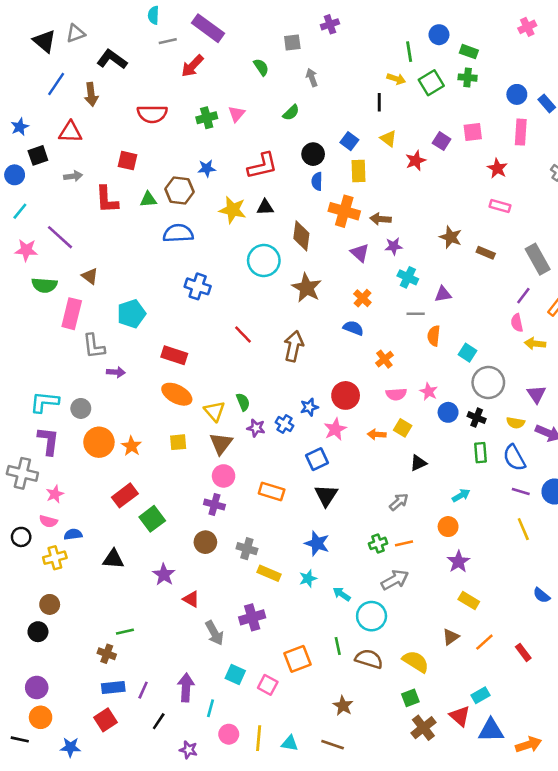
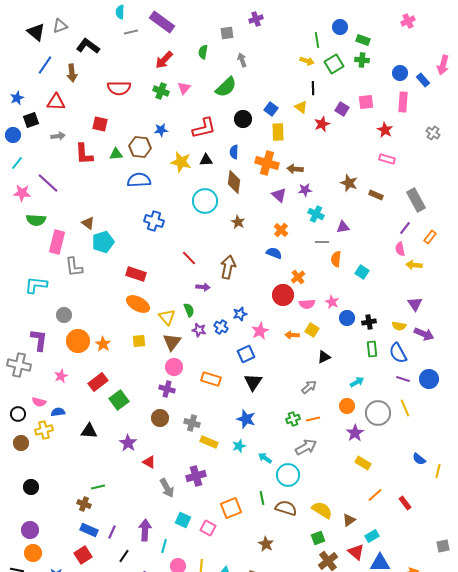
red arrow: (192, 66) -> (164, 60), moved
green semicircle: (261, 67) -> (203, 52), turned -136
black line: (379, 102) -> (313, 88), moved
green semicircle: (291, 113) -> (226, 87), size x1.6
green cross: (207, 118) -> (161, 91), turned 35
blue semicircle: (317, 181) -> (234, 152), moved
brown triangle: (90, 276) -> (88, 223), moved
brown star: (307, 288) -> (238, 222), size x0.6
purple arrow: (116, 372) -> (203, 287), moved
gray circle: (488, 383) -> (378, 413), moved
red circle: (346, 395) -> (283, 295), moved
cyan L-shape: (44, 402) -> (36, 285), moved
black cross: (477, 418) -> (369, 322), turned -32
pink star: (55, 494) -> (61, 376), moved
brown circle: (50, 604) -> (21, 443), moved
brown triangle: (451, 637) -> (349, 520), moved
blue rectangle: (113, 687) -> (89, 530), turned 30

